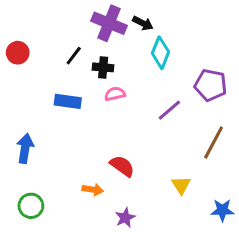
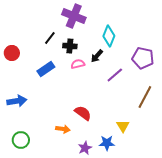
black arrow: (143, 23) -> (97, 56), moved, turned 104
red circle: (18, 53) -> (12, 53), moved
blue rectangle: (68, 101) -> (46, 69), turned -42
blue arrow: (25, 148) -> (17, 101), turned 72
blue star: (222, 210) -> (107, 143), moved

